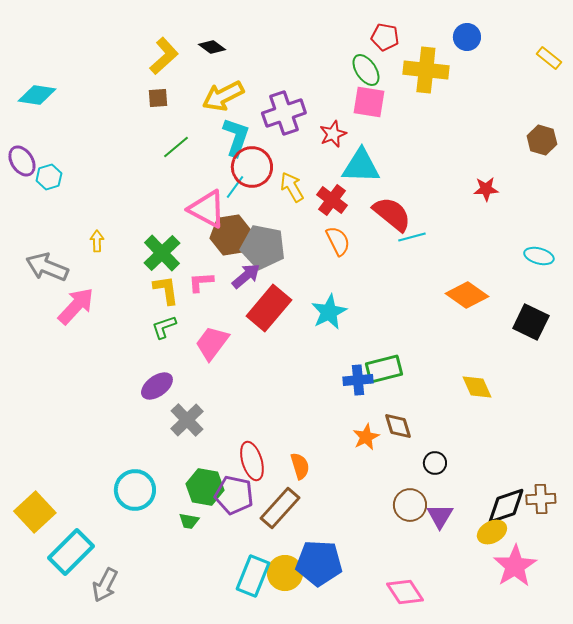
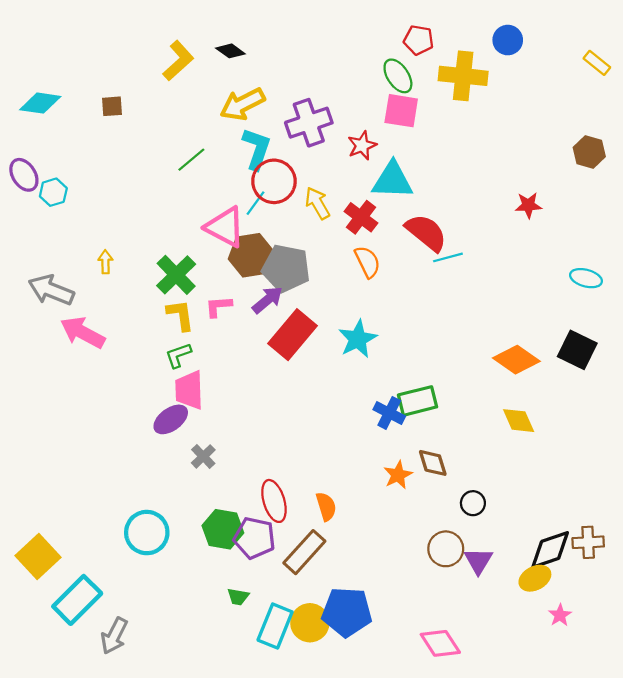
brown square: (158, 98) -> (112, 106), moved
orange diamond: (467, 295) -> (516, 360), moved
pink arrow: (76, 306) -> (83, 332), turned -105
pink trapezoid: (212, 343) -> (189, 390), moved, turned -39
blue cross: (358, 380) -> (389, 413), turned 32
gray cross: (187, 420) -> (203, 456), size x0.7
green trapezoid: (189, 521) -> (238, 597), moved
pink star: (515, 566) -> (560, 615), size x0.5

